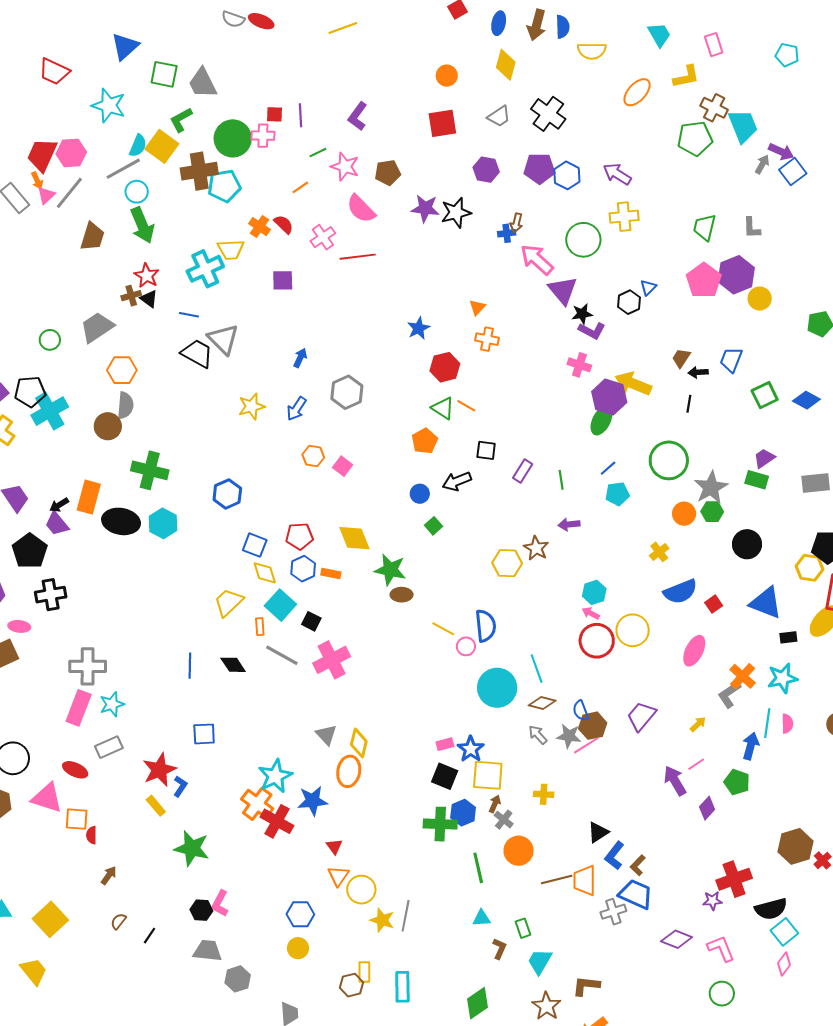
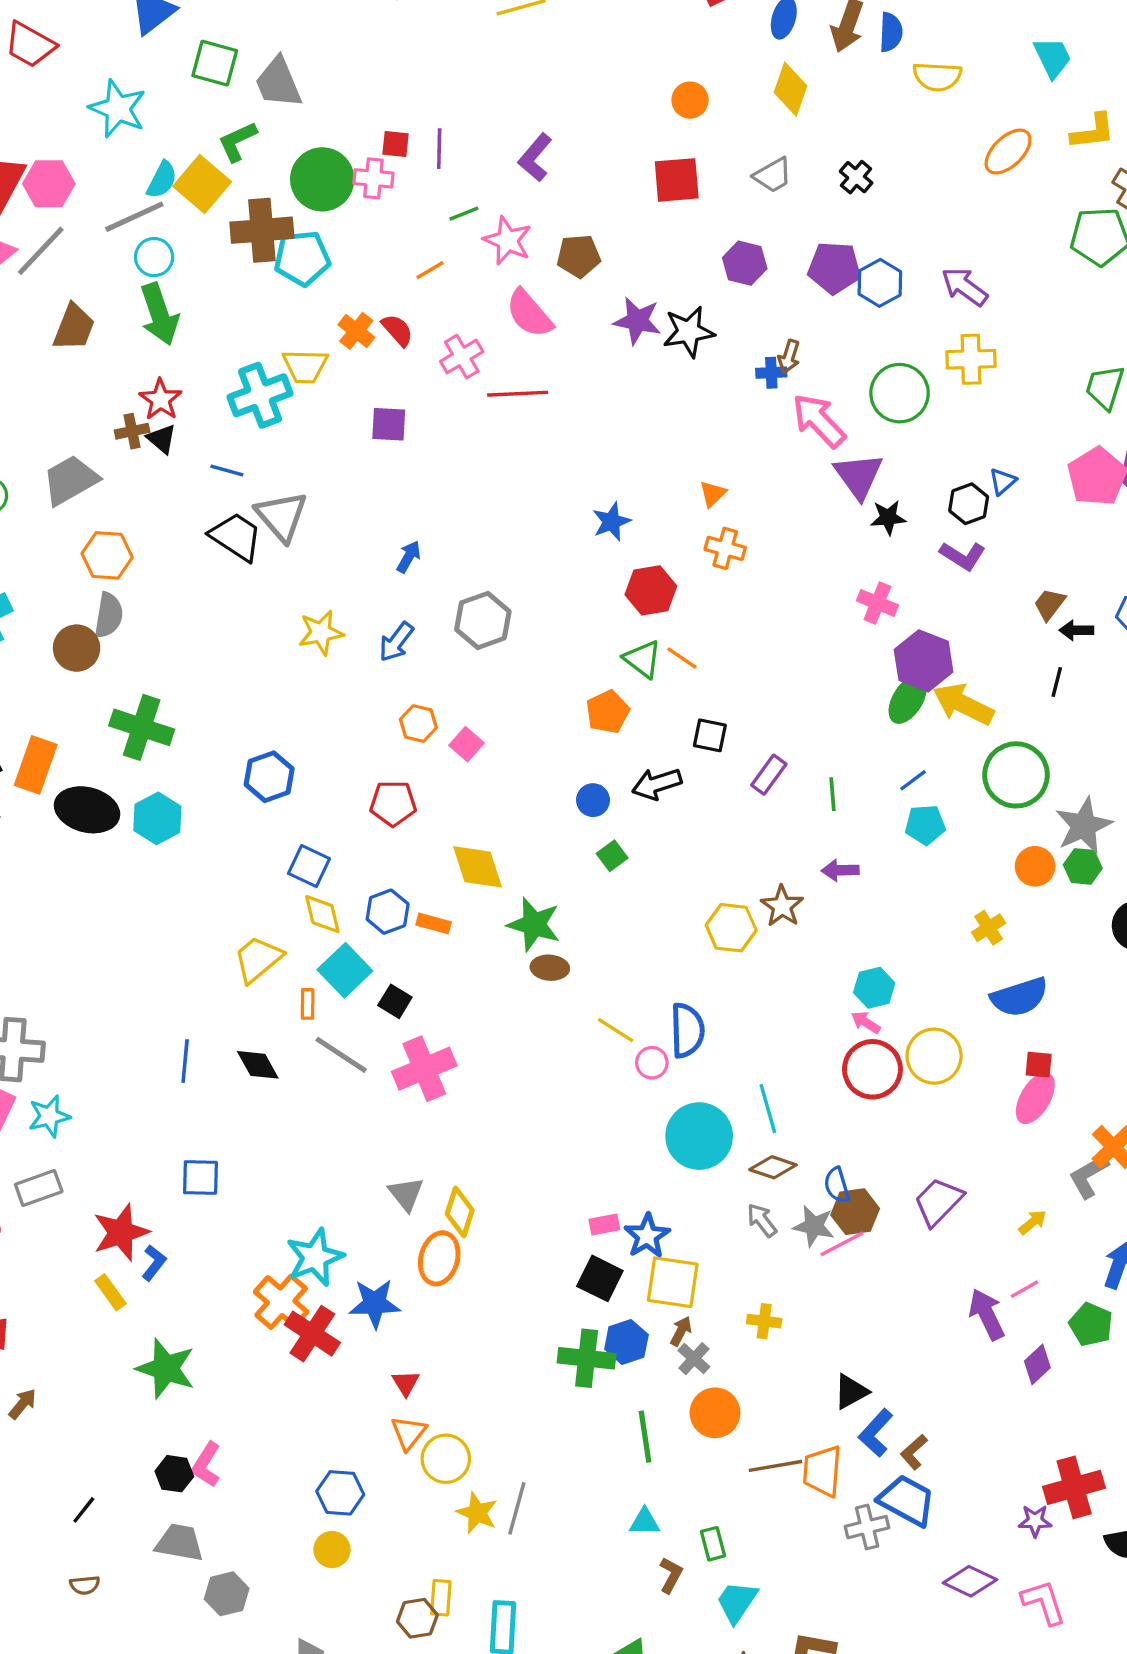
black cross: (548, 114) -> (856, 177), size x0.6
purple L-shape: (592, 331) -> (963, 556), moved
yellow arrow: (633, 384) -> (963, 704), moved
red pentagon: (299, 536) -> (393, 803), moved
red square: (714, 604) -> (1039, 1065), moved, turned 36
brown semicircle: (118, 921) -> (85, 1585), moved, turned -138

